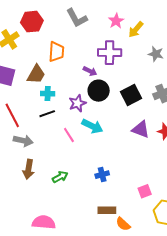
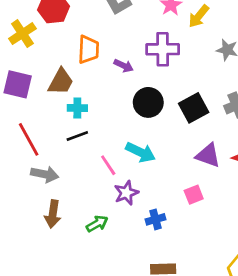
purple arrow: (90, 71) -> (124, 66), moved
purple star: (77, 103) -> (126, 193), moved
pink square: (145, 191) -> (194, 195), moved

